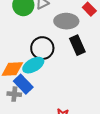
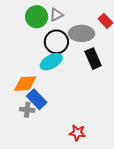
black circle: (42, 48) -> (56, 42), moved
cyan ellipse: (33, 65) -> (51, 62), moved

